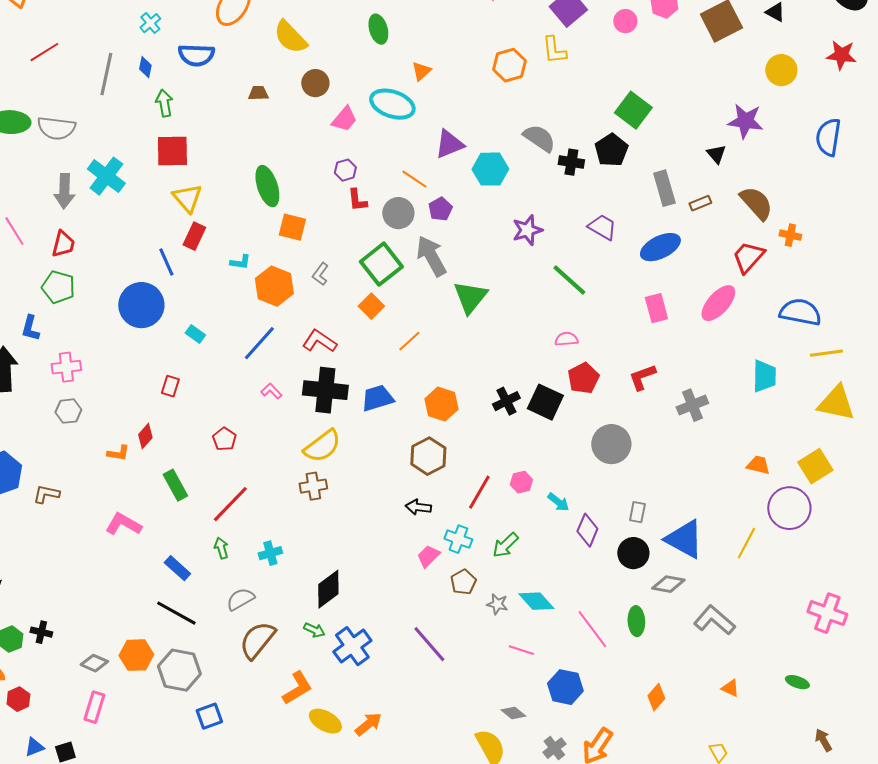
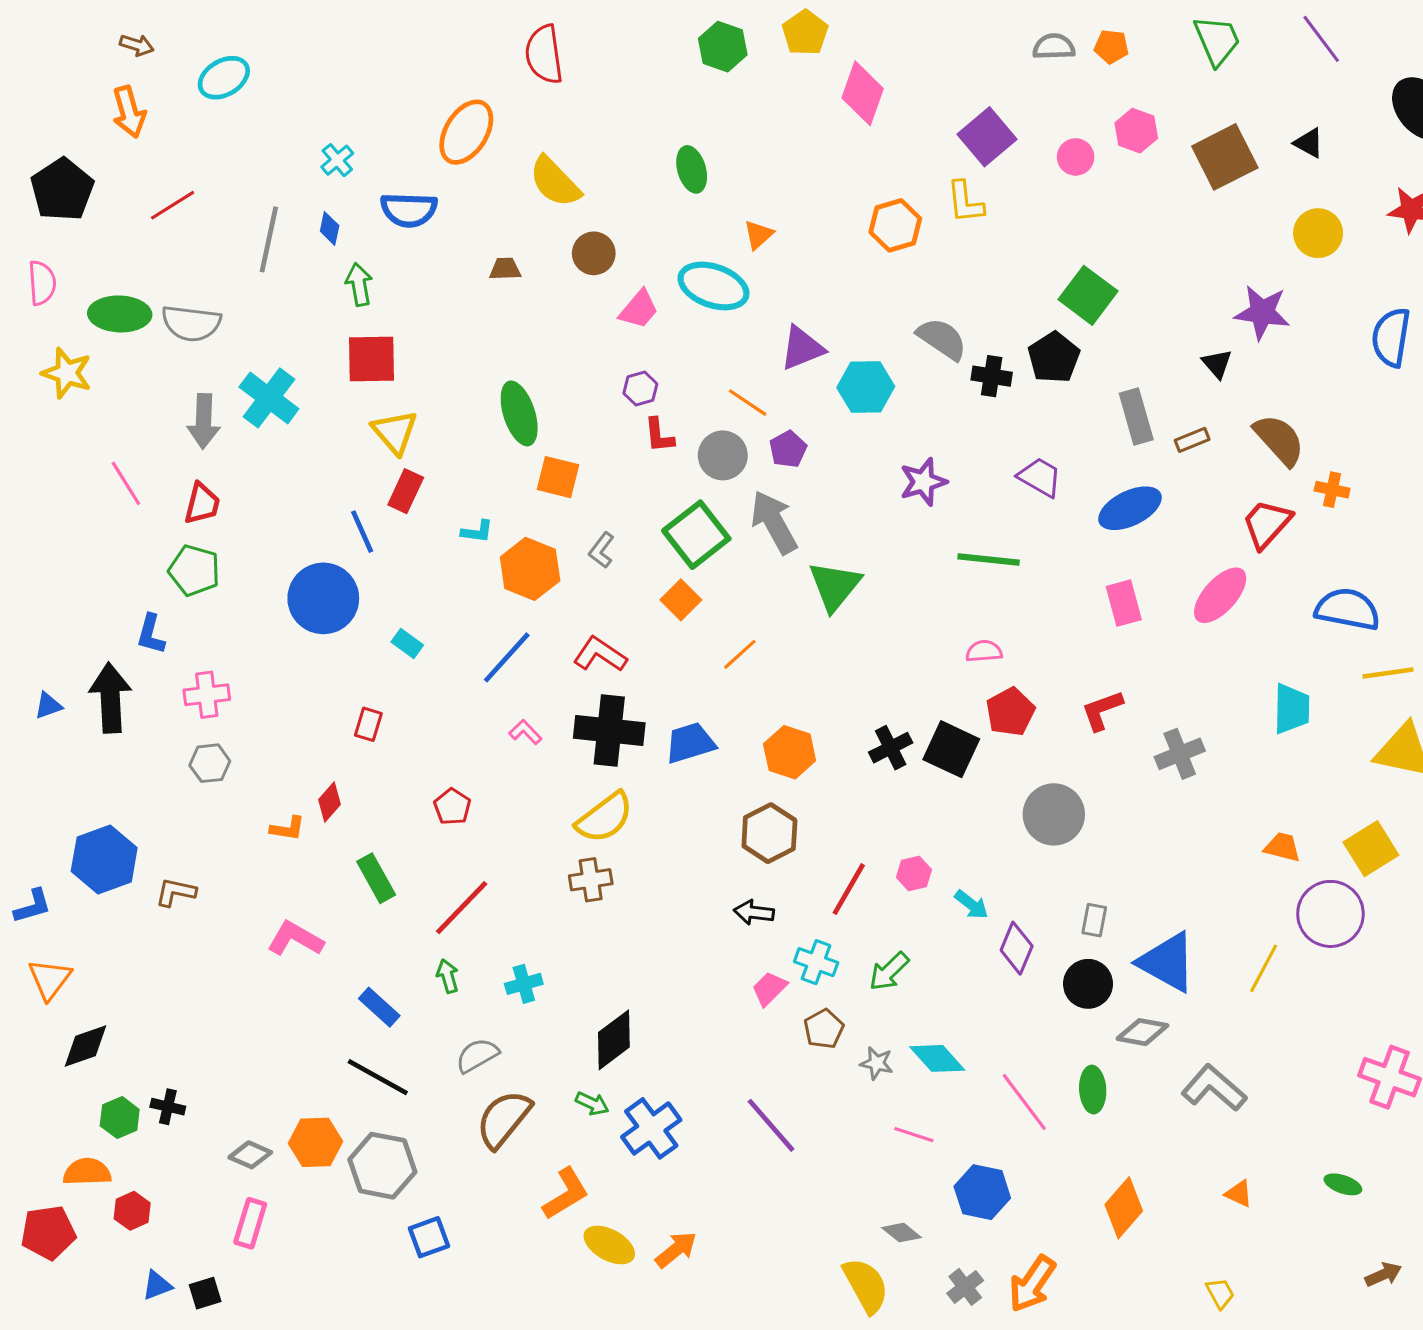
green line: (569, 280) -> (989, 560), turned -36
orange diamond: (656, 697) -> (1124, 1208), size x1.4
brown arrow: (823, 740) -> (1383, 1275), turned 95

